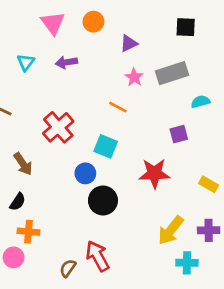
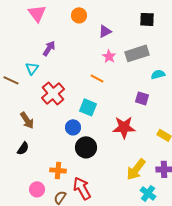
pink triangle: (53, 23) -> (37, 13), moved
cyan triangle: (26, 62) -> (32, 68), moved
purple arrow: (66, 62) -> (49, 48), moved, turned 133
purple square: (179, 134) -> (142, 98), turned 32
orange cross: (28, 232) -> (58, 170), moved
pink circle: (14, 257) -> (37, 189), moved
cyan cross: (187, 263) -> (148, 193), turned 35

